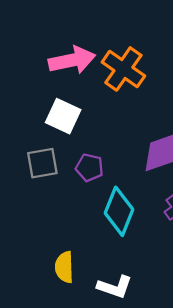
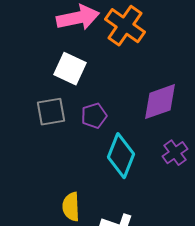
purple pentagon: (89, 168) -> (94, 116), turned -30

